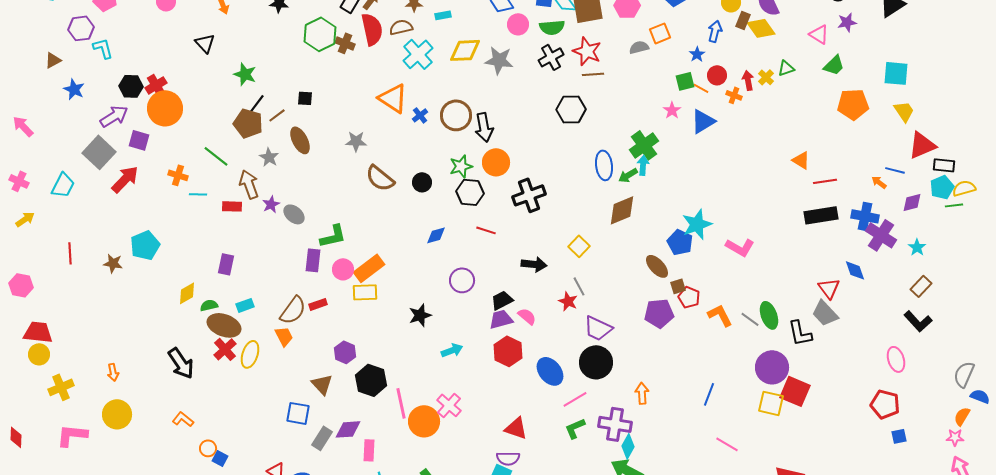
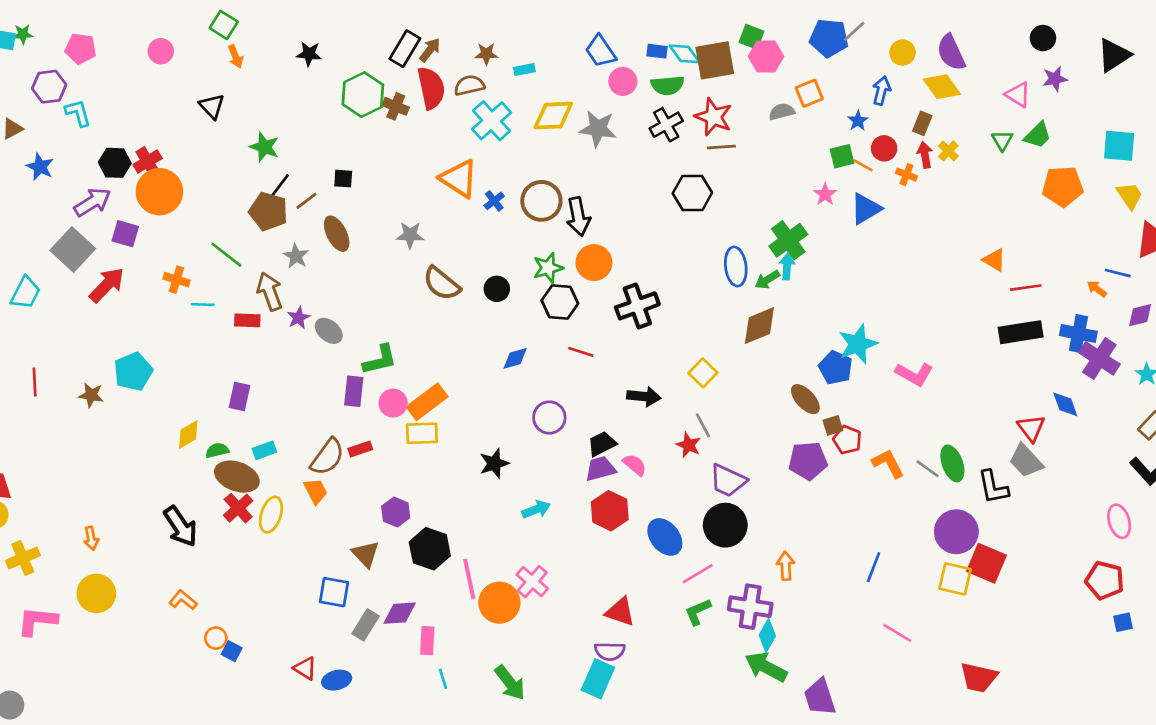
brown rectangle: (743, 20) -> (922, 123), moved
green triangle: (786, 68) -> (1002, 140), moved, turned -42

